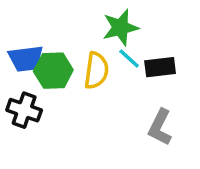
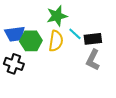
green star: (120, 28) -> (57, 16), moved
gray L-shape: (160, 127) -> (93, 60), moved

